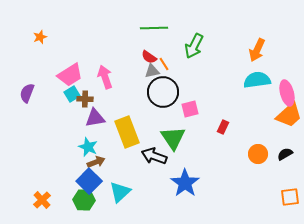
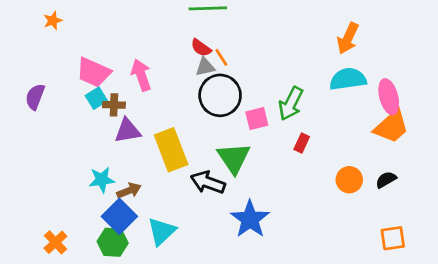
green arrow: (194, 46) -> (291, 104), moved
pink trapezoid: (70, 75) -> (94, 72), turned 56
cyan star: (88, 147) -> (102, 180), moved, turned -30

